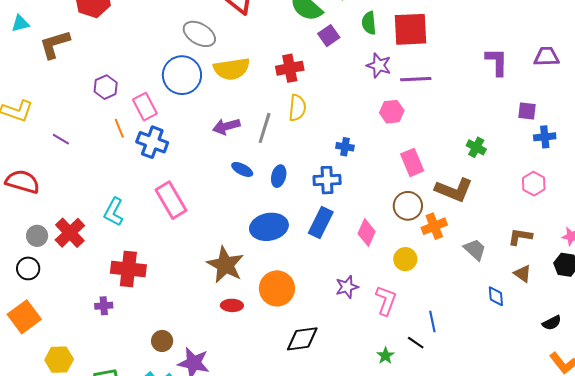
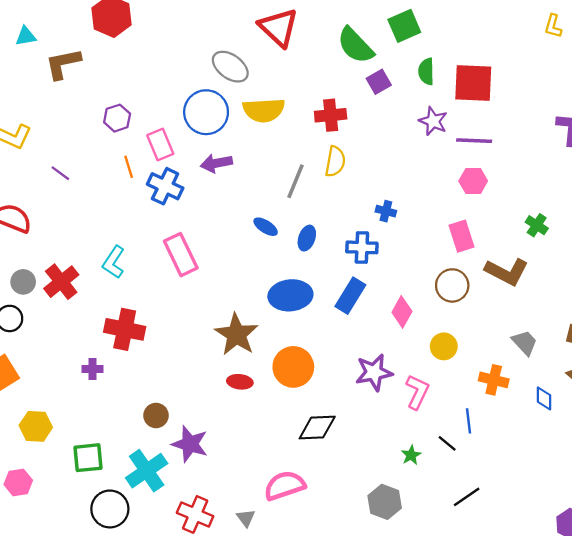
pink hexagon: (392, 112) -> (473, 181), moved
purple arrow: (226, 126) -> (216, 163), moved
orange cross: (434, 226) -> (494, 380), moved, turned 30
purple star: (347, 287) -> (374, 372), size x1.4

